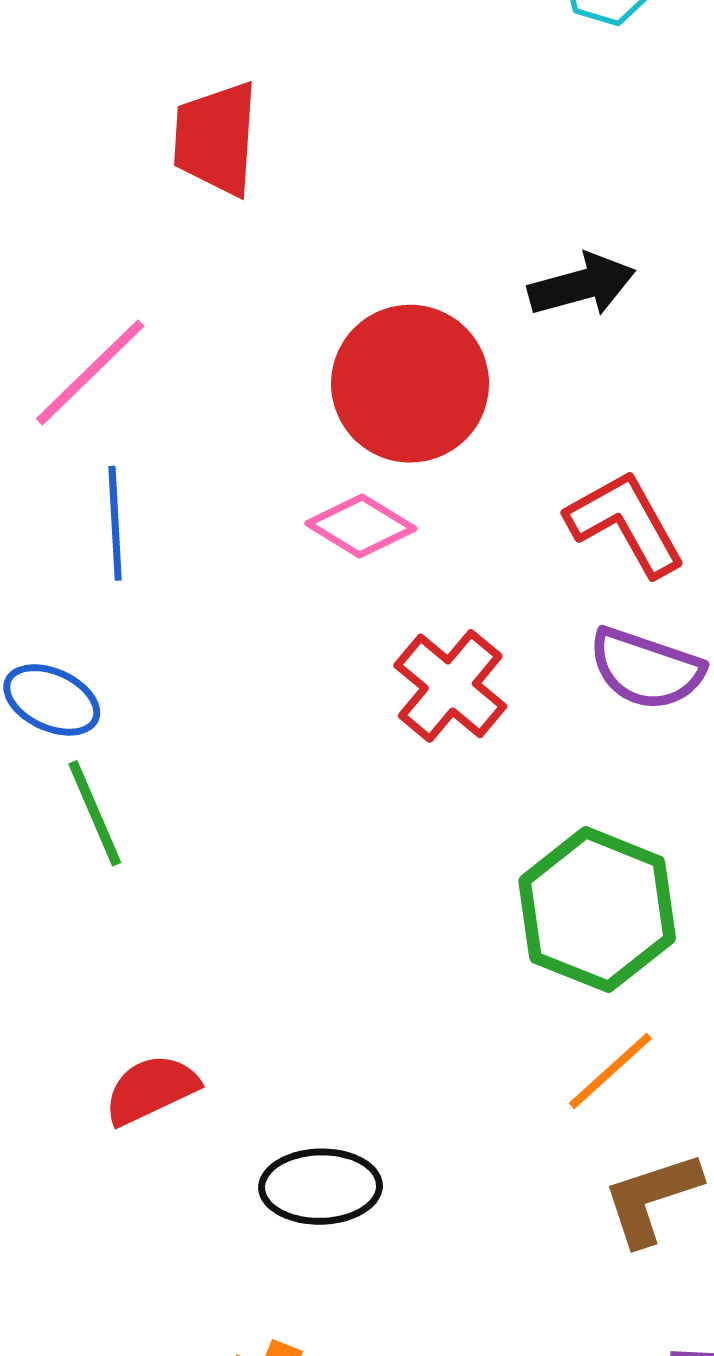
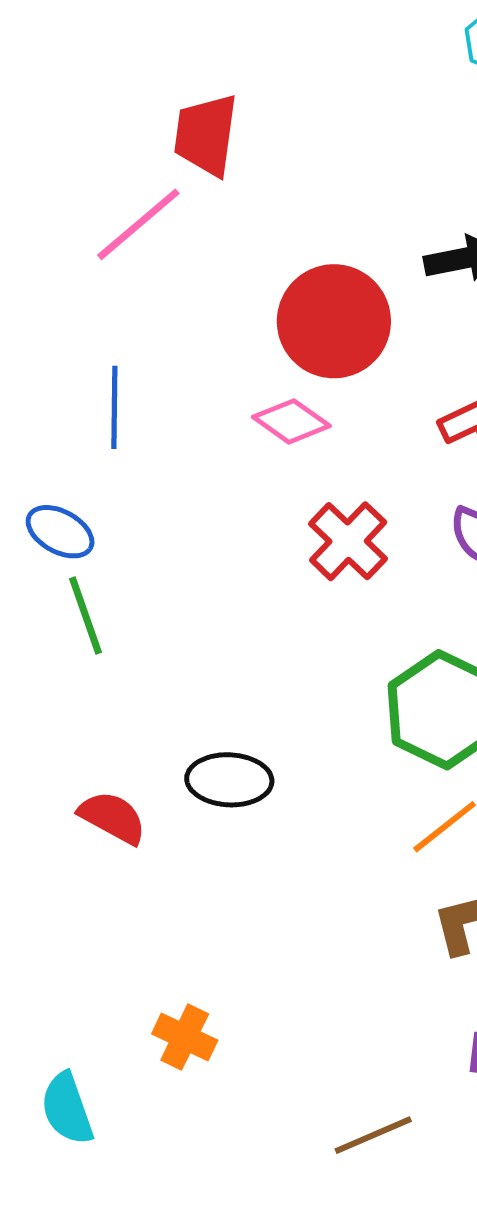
pink line: (90, 372) -> (138, 224), moved
red semicircle: (151, 1089) -> (112, 817), turned 50
black ellipse: (321, 1187) -> (229, 780), moved

